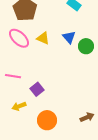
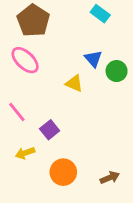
yellow triangle: (43, 38) -> (74, 83), moved
pink line: (13, 76) -> (17, 112), turned 42
brown arrow: (87, 117) -> (110, 178), moved

